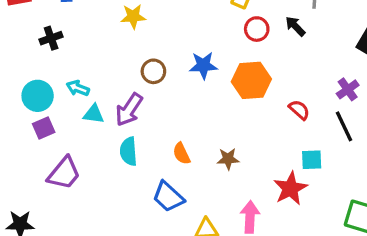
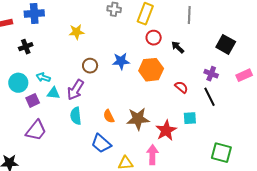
black arrow: (295, 26) -> (178, 47), moved
purple cross: (348, 89) -> (211, 74), turned -32
purple square: (44, 128) -> (33, 100), moved
brown star: (228, 159) -> (138, 119), size x1.6
red star: (290, 188) -> (166, 130), moved

